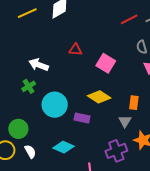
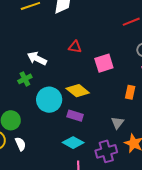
pink square: (106, 63) -> (104, 63), turned 36
yellow diamond: (99, 97) -> (78, 91), moved
orange rectangle: (134, 103) -> (130, 92), moved
cyan diamond: (64, 147) -> (73, 143), moved

